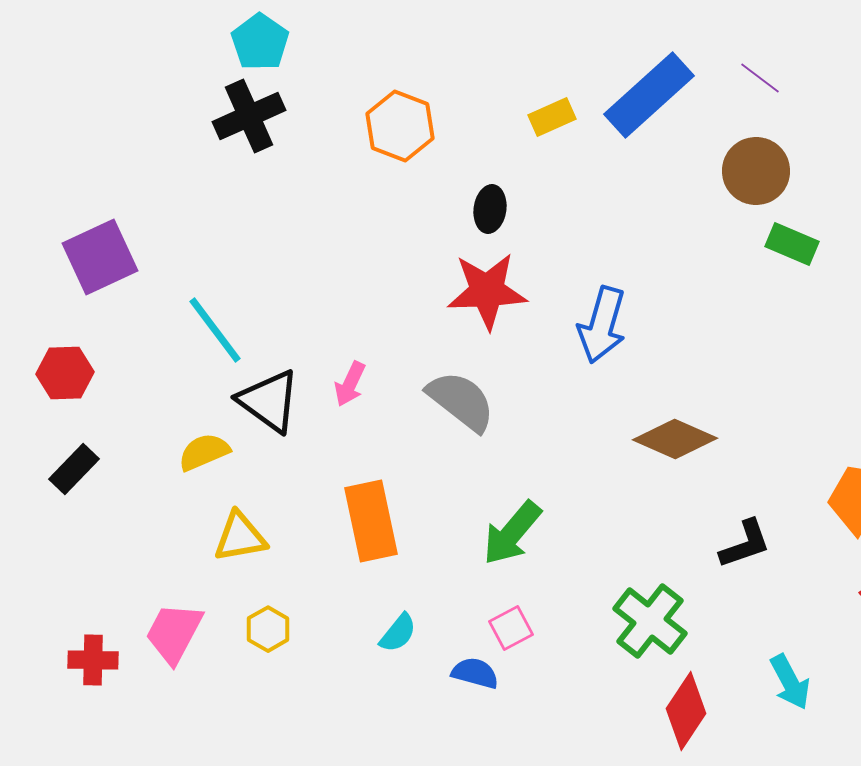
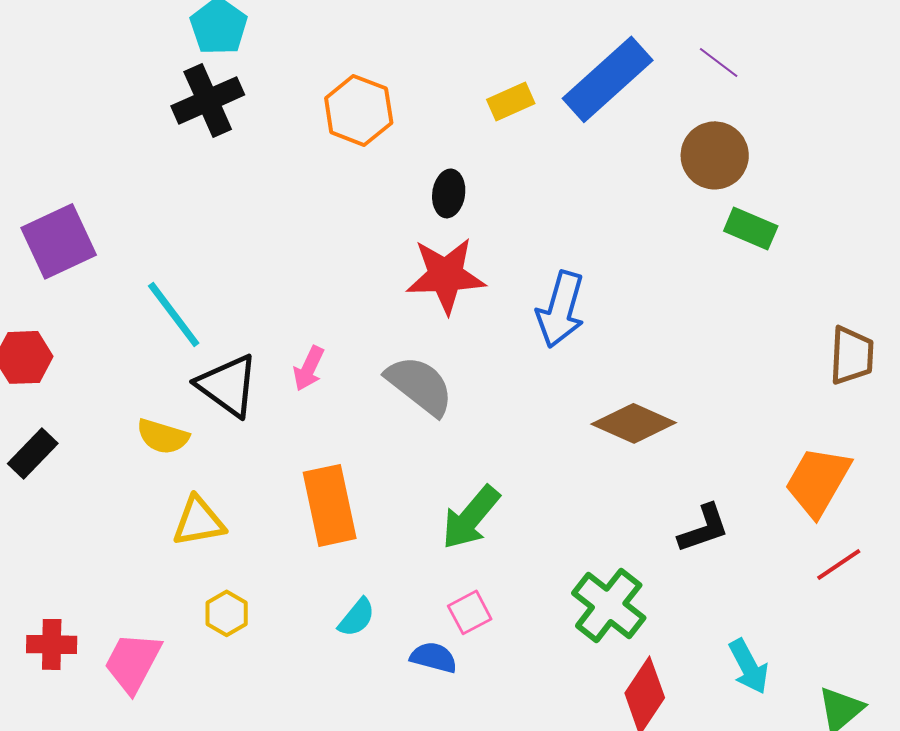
yellow semicircle: (204, 452) -> (163, 436), turned -140
pink trapezoid: (174, 633) -> (133, 662), moved

